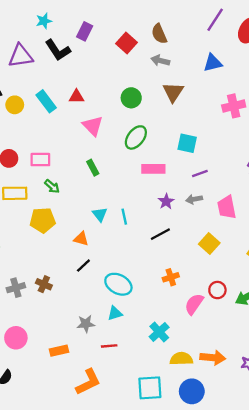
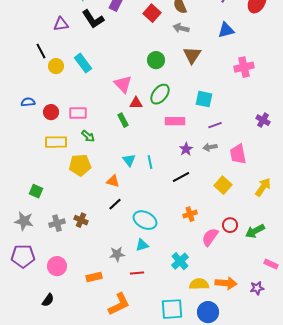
purple triangle: (21, 56) -> (61, 24), size x0.7
red triangle: (76, 97) -> (136, 103), moved

